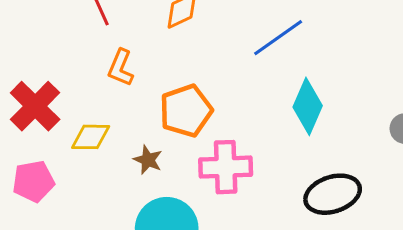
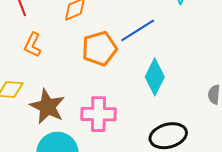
orange pentagon: (186, 111) -> (99, 49), moved
brown star: (148, 160) -> (47, 107), size x1.8

